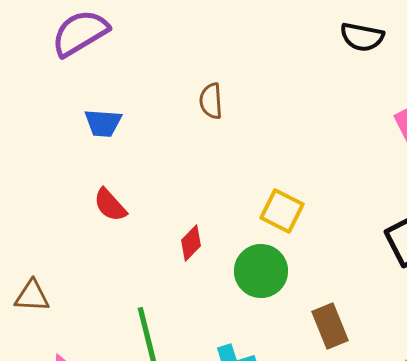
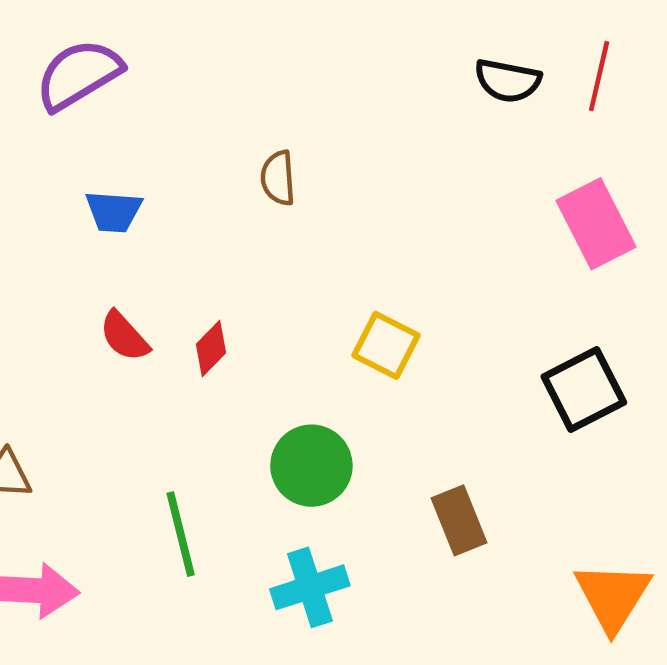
red diamond: (191, 243) -> (211, 348), moved
green circle: (261, 271) -> (311, 466), moved

